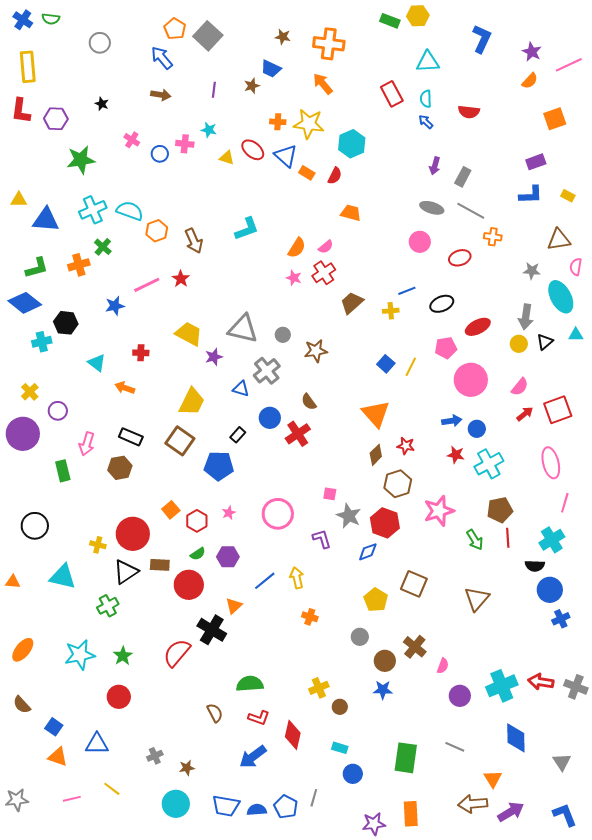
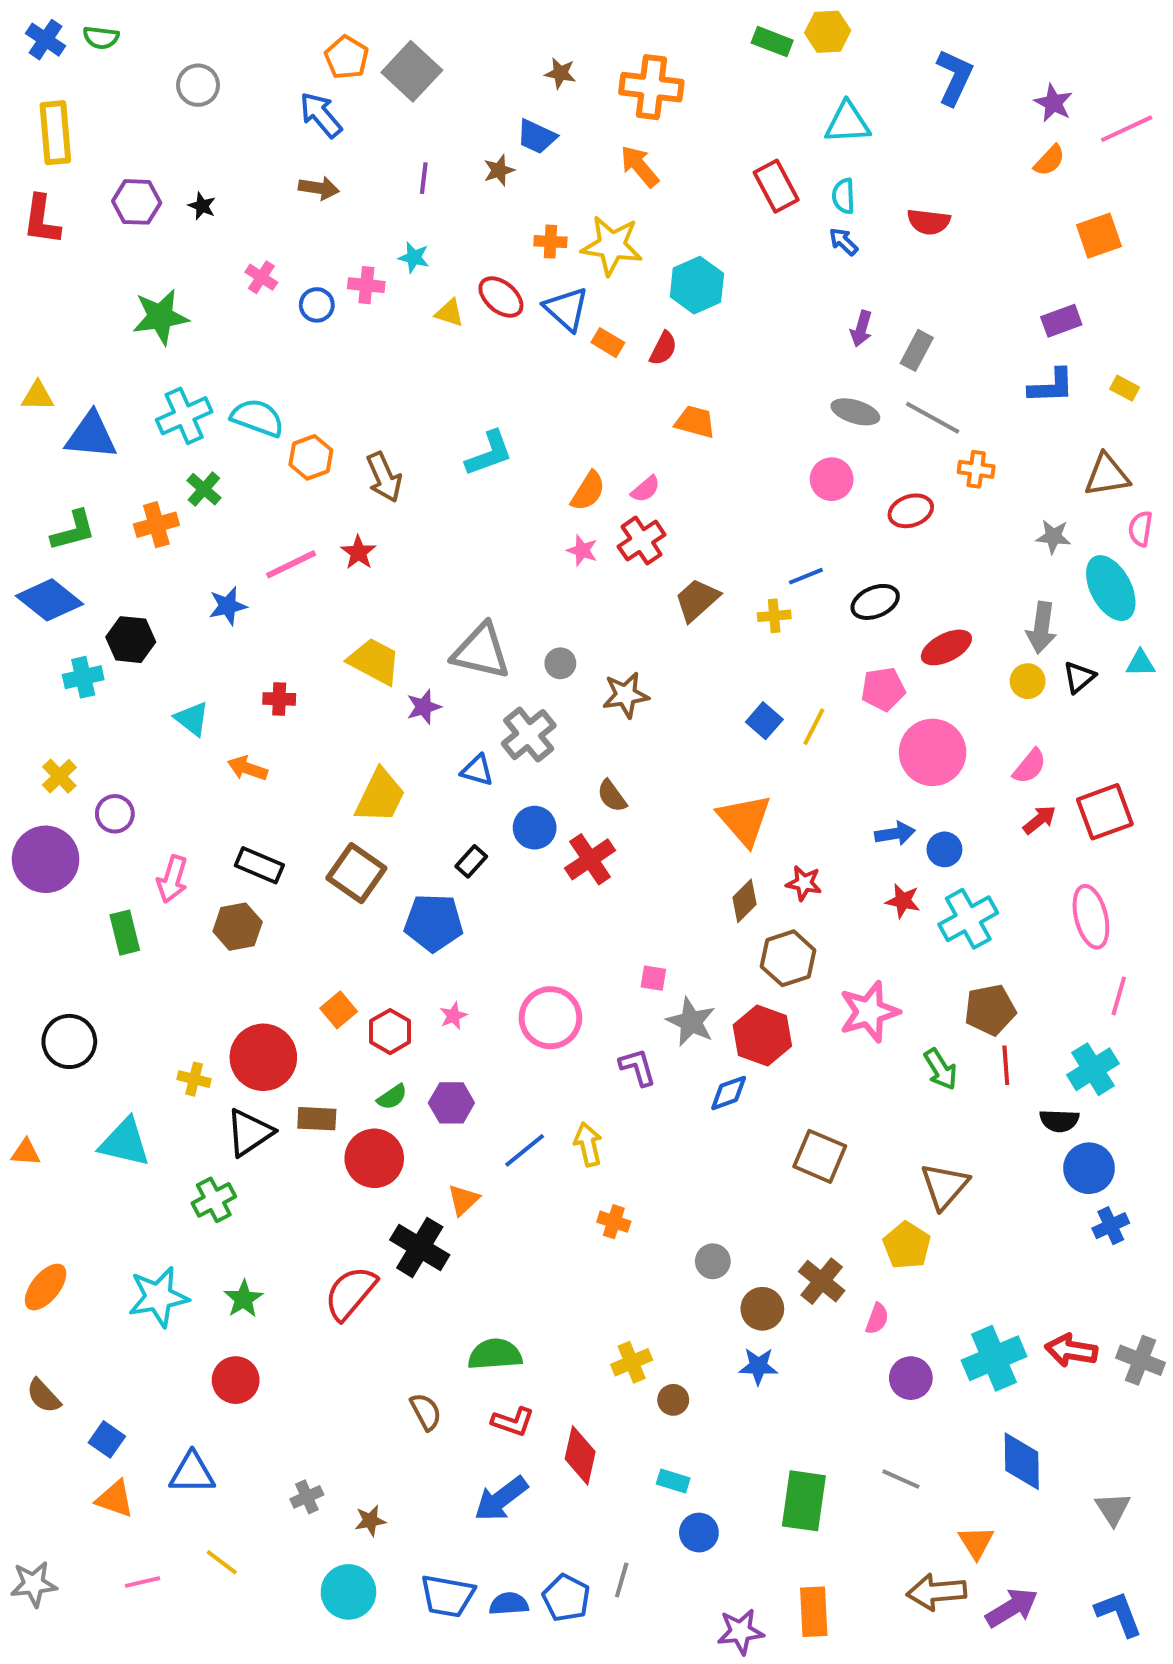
purple hexagon: (56, 119) -> (137, 202), moved
yellow pentagon: (376, 600) -> (907, 1245), moved

